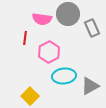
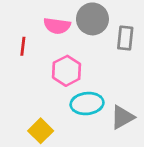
gray rectangle: (92, 28) -> (125, 38), turned 30
red line: (25, 38) -> (23, 46), moved

